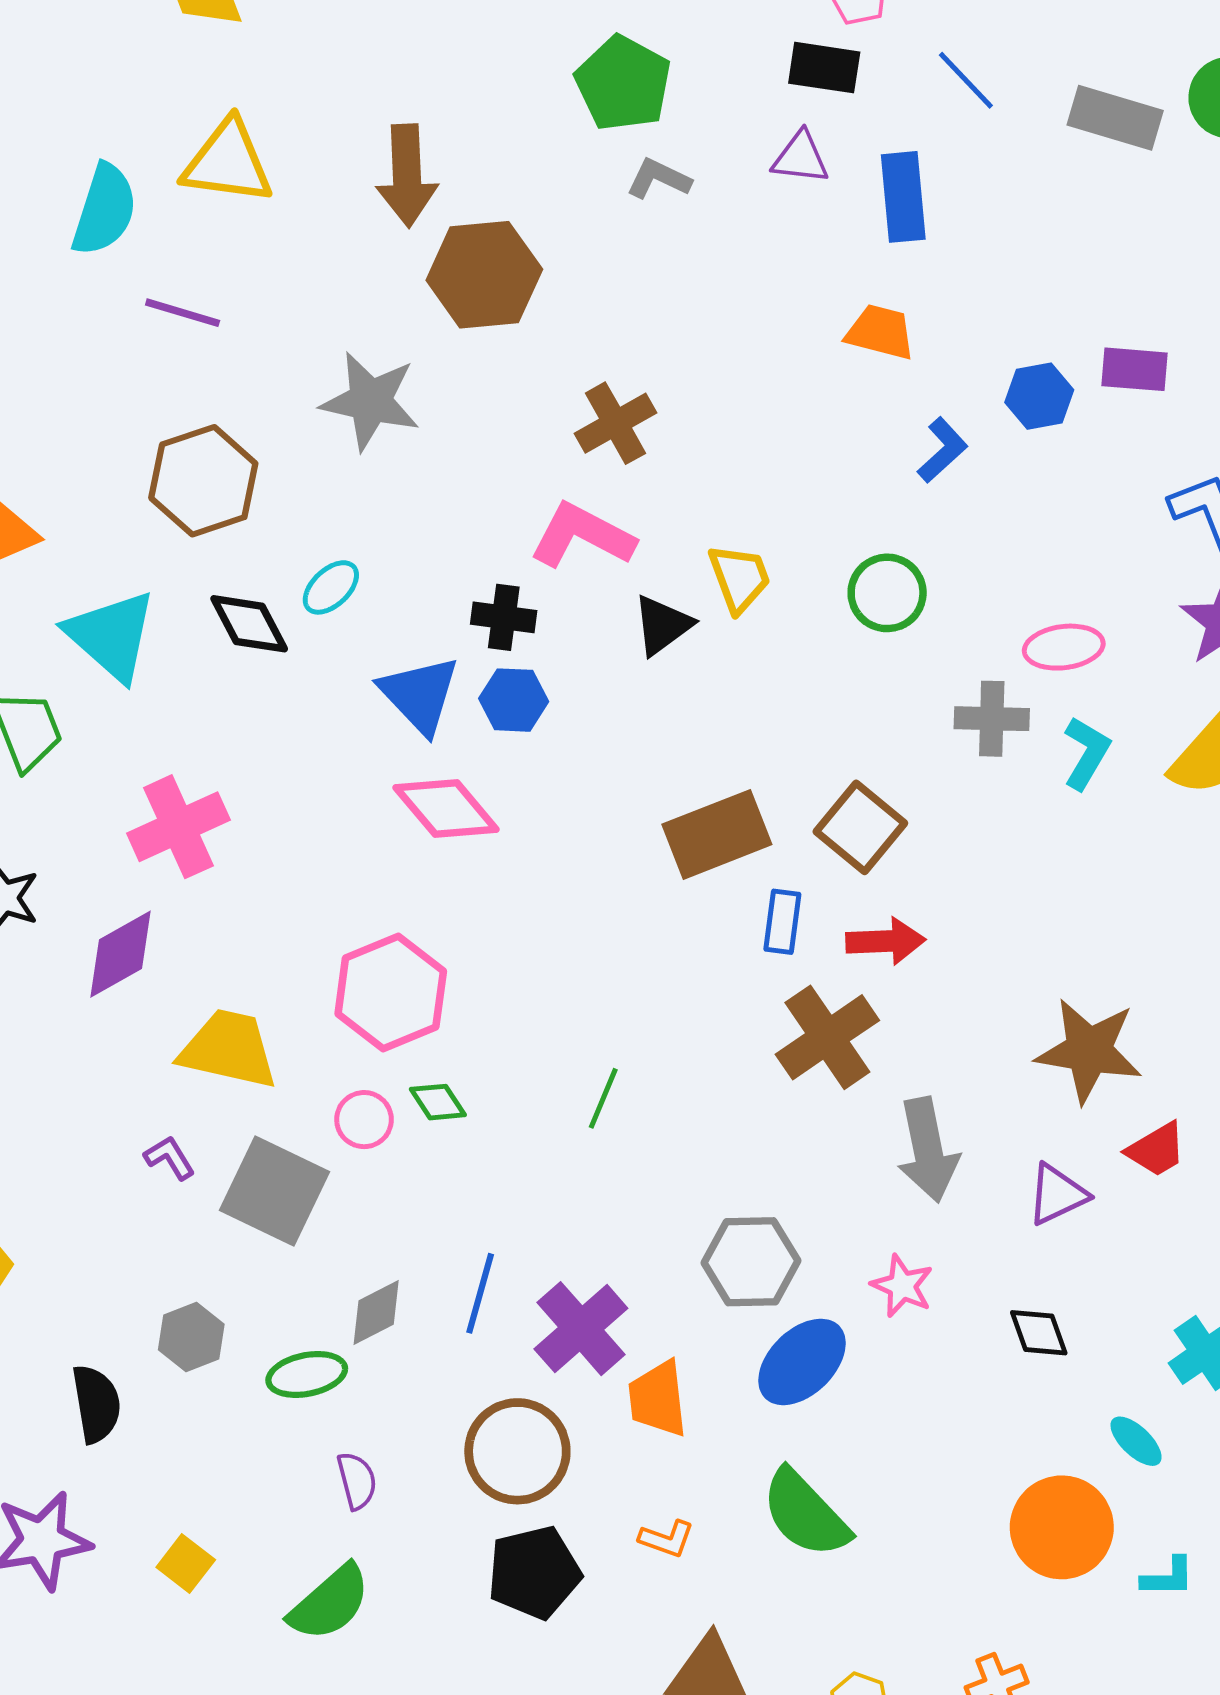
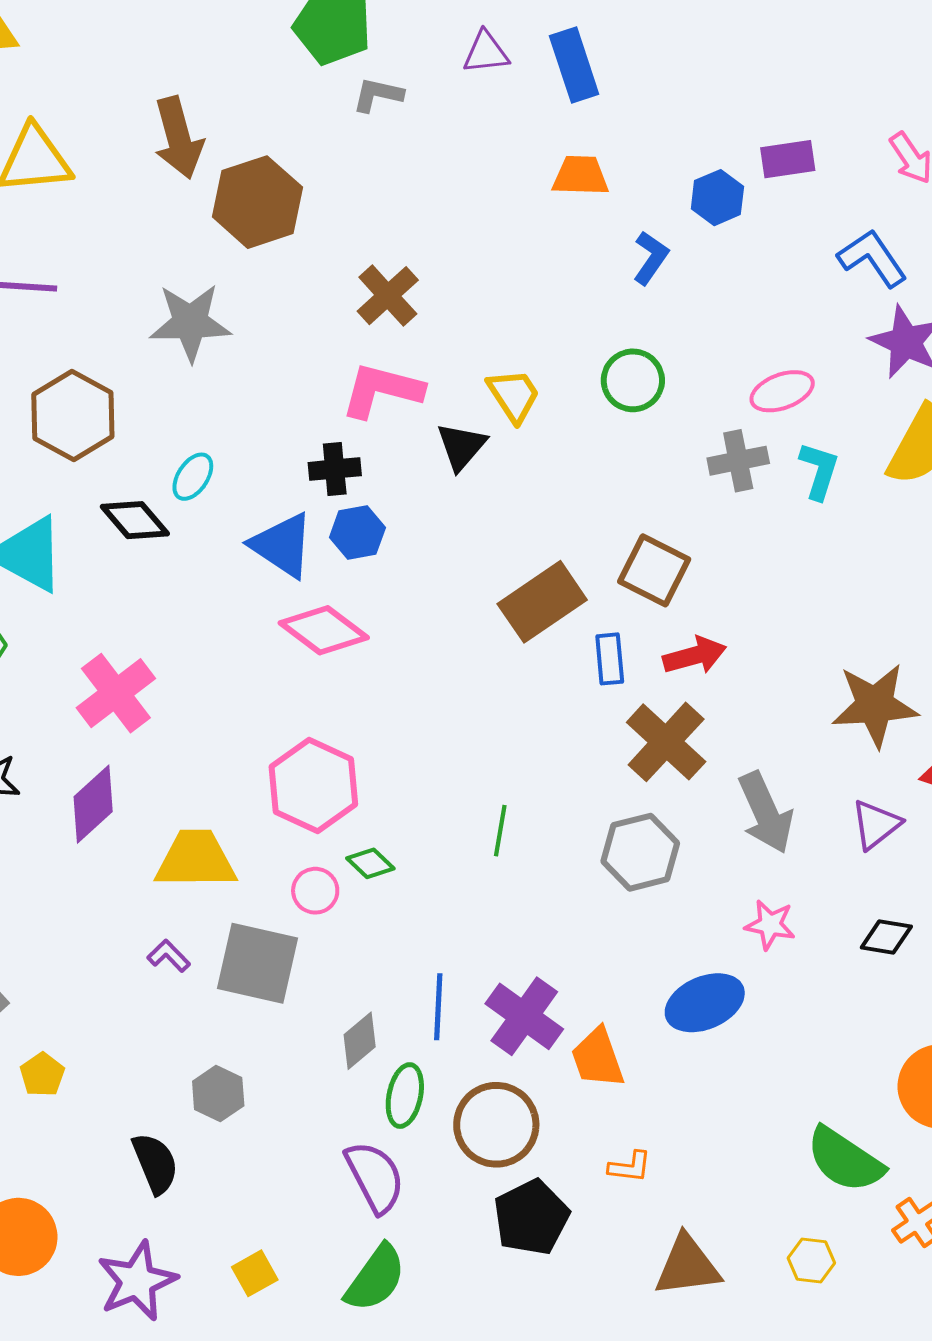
gray hexagon: (751, 1262) -> (640, 852), moved
black diamond: (1039, 1333) -> (886, 937), turned -48
blue ellipse: (802, 1362) -> (705, 1003), turned 34
green ellipse: (307, 1374) -> (405, 1096), moved, turned -54
purple semicircle: (357, 1481) -> (375, 1177), size x1.6
green semicircle: (805, 1514) -> (845, 1160), moved
yellow square: (186, 1564) -> (255, 1273), turned 36

